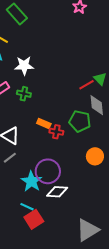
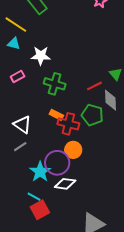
red line: (86, 85) -> (95, 86), moved
green cross: (24, 94) -> (55, 84), moved, size x1.5
red cross: (56, 132) -> (68, 124), size x1.5
orange circle: (95, 156) -> (73, 150), moved

